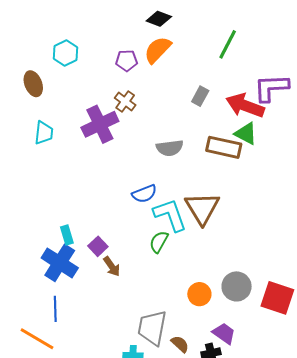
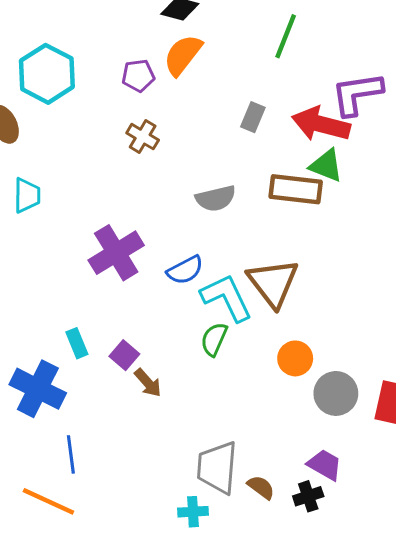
cyan hexagon: (66, 53) -> (47, 74), size x1.5
purple cross: (100, 124) -> (116, 253), moved
blue cross: (60, 263) -> (38, 389), moved
orange circle: (199, 294) -> (295, 358), moved

